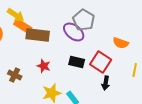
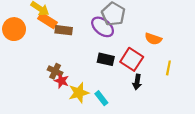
brown rectangle: (38, 35) -> (64, 30), size x0.7
red star: (44, 66) -> (62, 81), moved
brown cross: (15, 75) -> (55, 71), moved

